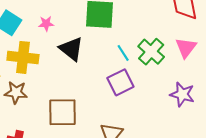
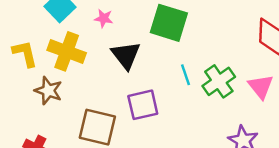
pink triangle: (186, 48) -> (261, 87), turned -30
purple square: (120, 82) -> (143, 105), moved

